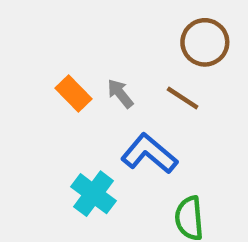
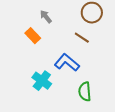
gray arrow: (120, 94) -> (46, 17), moved

